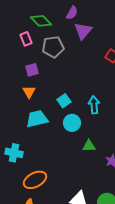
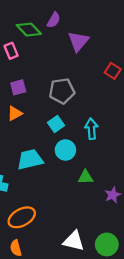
purple semicircle: (72, 13) -> (54, 20), moved
gray pentagon: (53, 47) -> (62, 91), moved
orange triangle: (29, 92) -> (15, 113), turned 32
cyan trapezoid: (37, 119) -> (30, 159), moved

